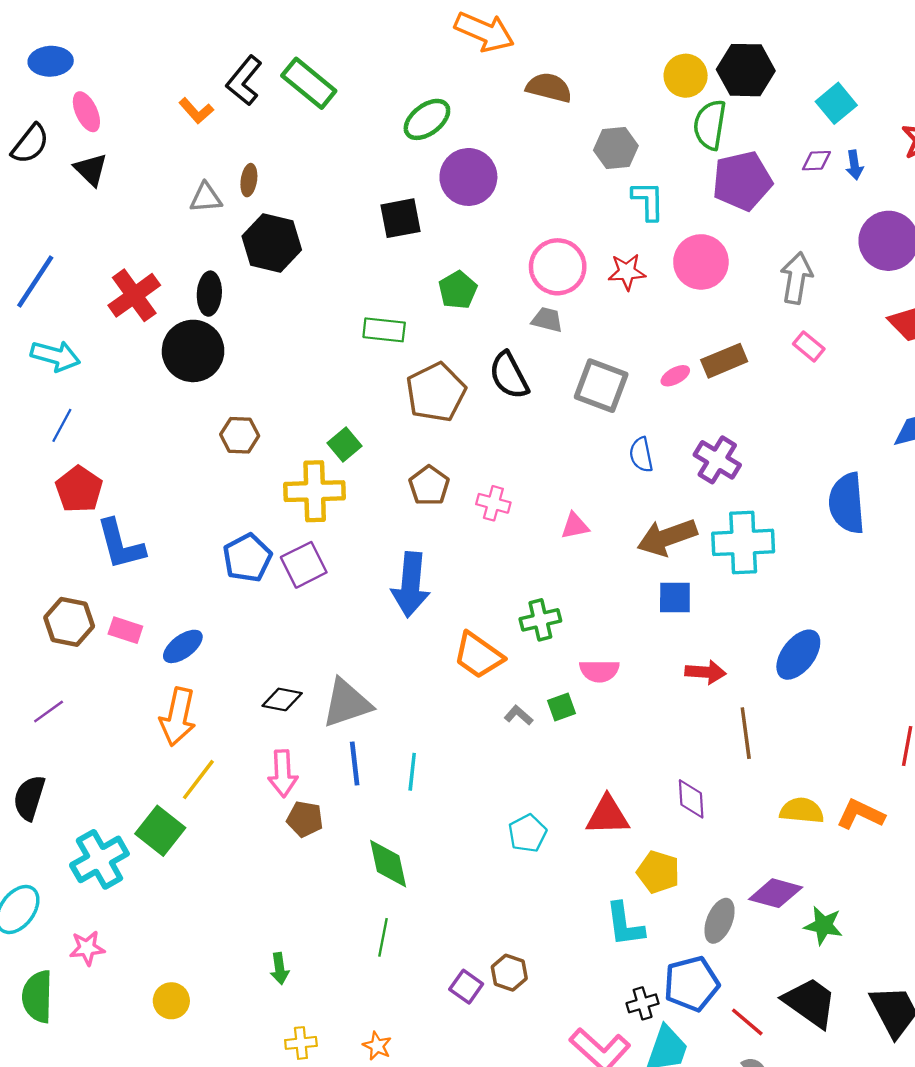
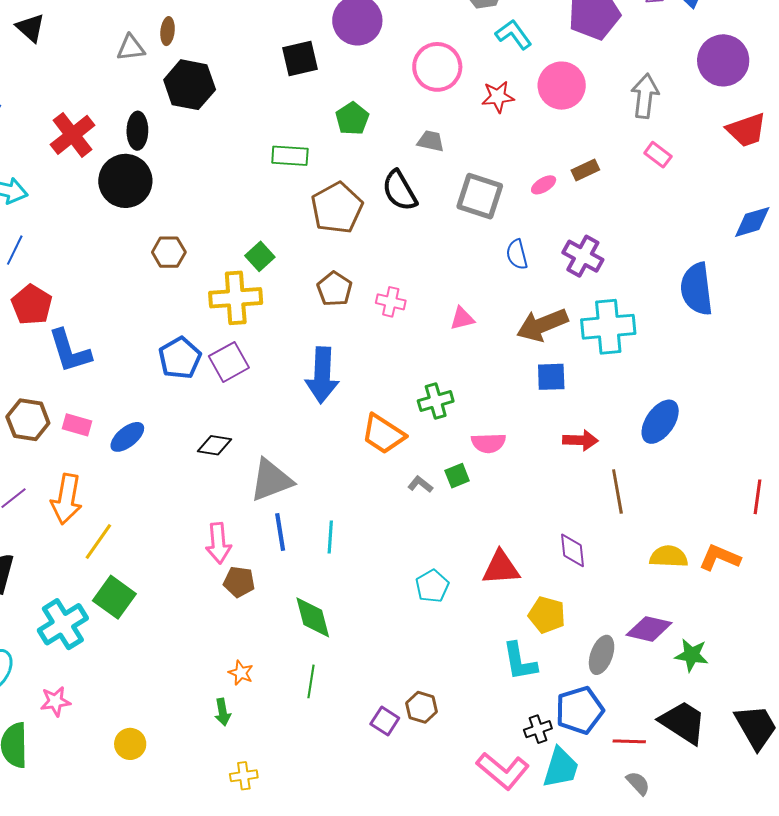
cyan L-shape: (648, 201) -> (514, 34), turned -33
pink circle: (558, 267) -> (437, 67), moved
brown rectangle: (724, 361) -> (585, 170), size x0.7
black diamond: (282, 699) -> (214, 445), moved
orange arrow: (178, 717) -> (66, 499), moved
yellow line: (198, 780) -> (98, 542), moved
red line: (747, 1022) -> (629, 741), turned -36
orange star: (377, 1046) -> (241, 673), moved

